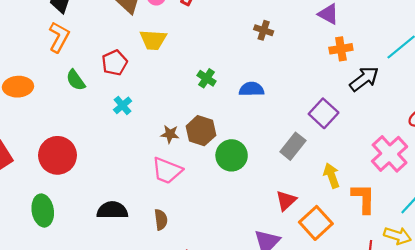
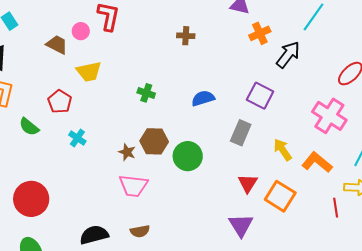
blue semicircle: (251, 89) -> (203, 98), moved
brown star: (170, 134) -> (127, 152), turned 30
orange L-shape: (364, 198) -> (317, 162), turned -36
brown semicircle: (161, 220) -> (140, 231), turned 102

